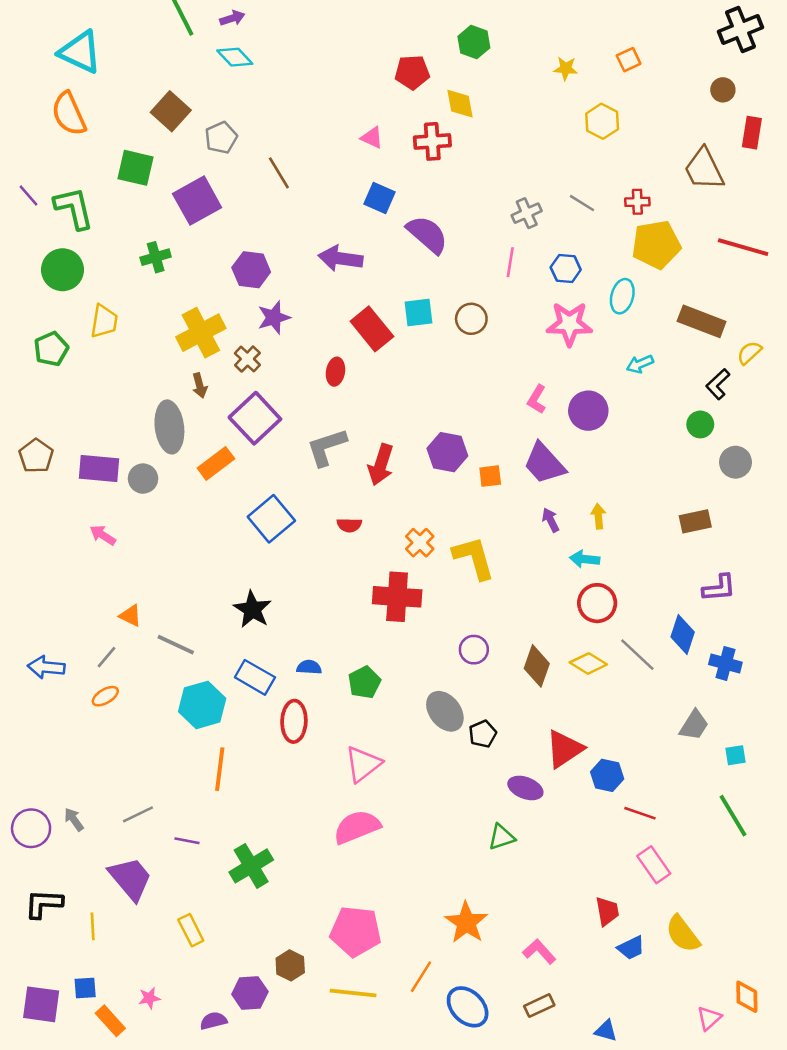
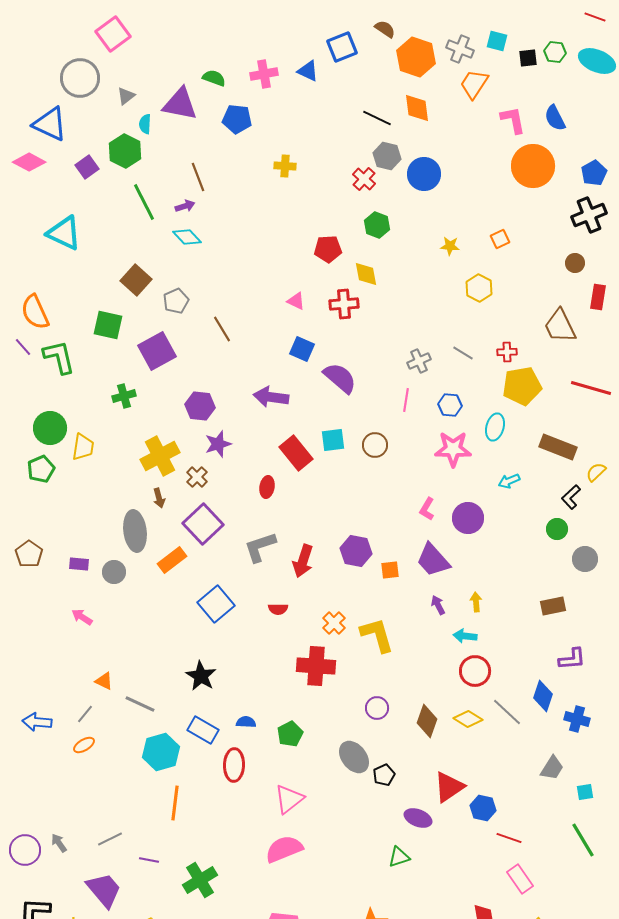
orange semicircle: (69, 114) -> (35, 312), moved
green circle: (63, 270) -> (50, 428), moved
purple rectangle: (99, 468) -> (79, 564), size x0.6

